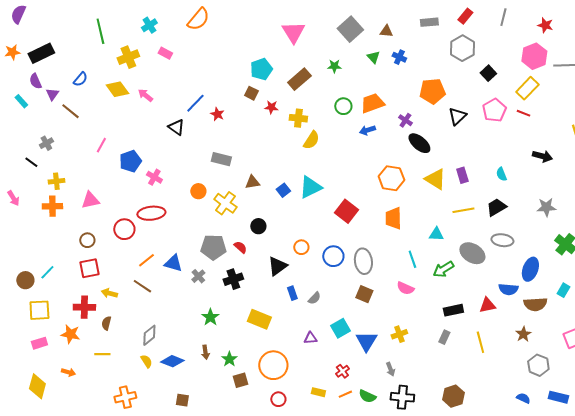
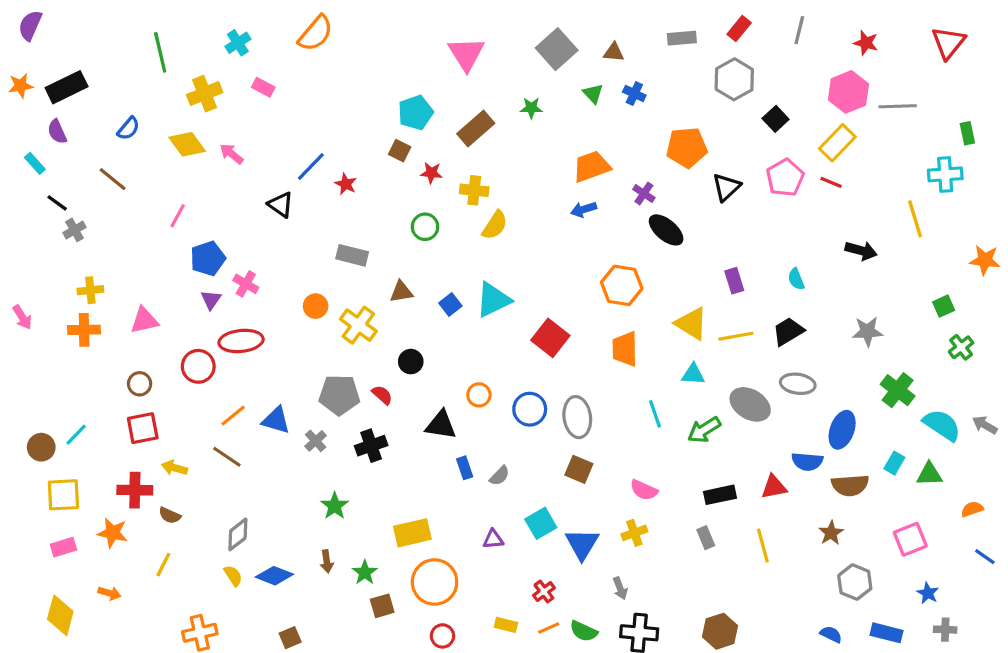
purple triangle: (52, 94) -> (211, 300), moved
green circle: (343, 106) -> (425, 227), moved
pink line: (101, 145) -> (178, 216), moved
black line: (31, 162) -> (57, 203), moved
yellow triangle: (435, 179) -> (691, 324), moved
black triangle: (277, 266) -> (441, 425), turned 45
pink semicircle: (405, 288) -> (644, 490), moved
yellow rectangle: (259, 319) -> (412, 533), moved, turned -35
brown semicircle: (106, 323) -> (170, 515), turned -80
gray rectangle: (444, 337) -> (706, 538), turned -48
yellow line: (102, 354) -> (163, 565), turned -63
brown square: (182, 400) -> (290, 638), turned -32

